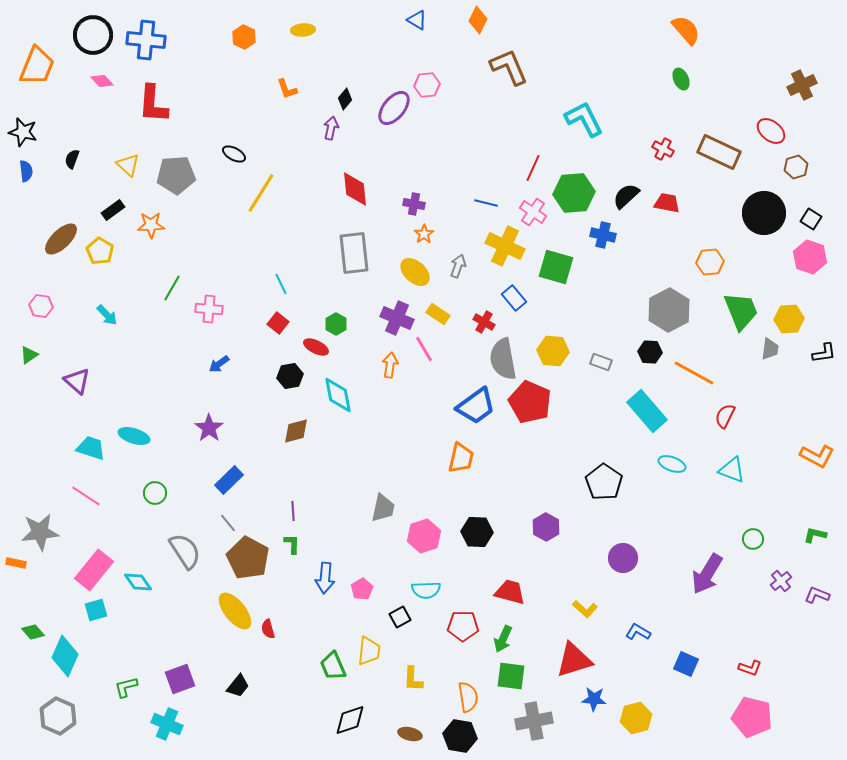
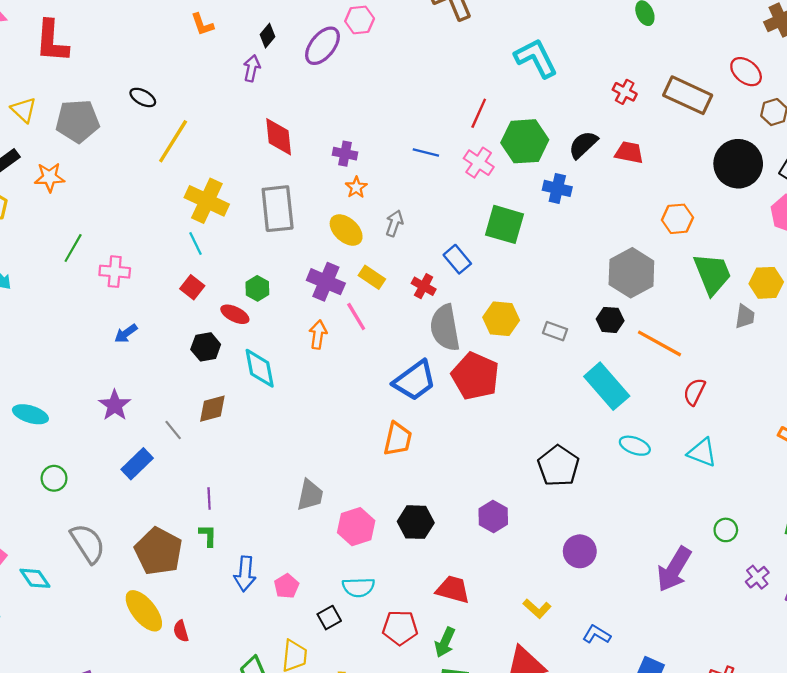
yellow cross: (505, 246) -> (207, 201), moved
gray line: (228, 523) -> (173, 430), moved

